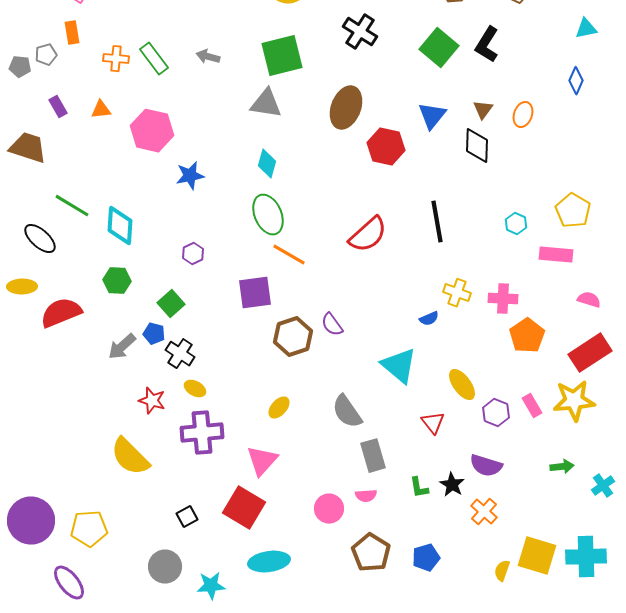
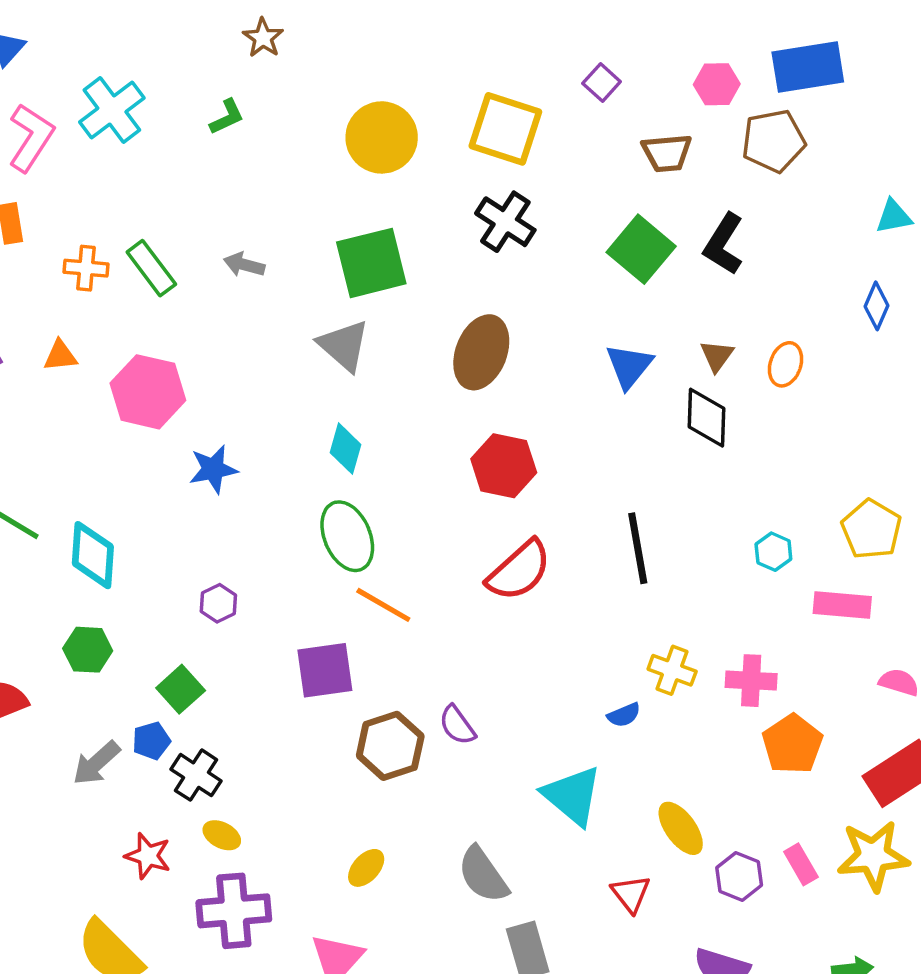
gray triangle: (266, 104) -> (344, 345), turned 32
red hexagon: (386, 147) -> (504, 466), moved
blue pentagon: (154, 334) -> (151, 741), turned -30

